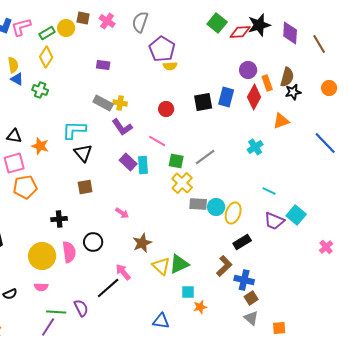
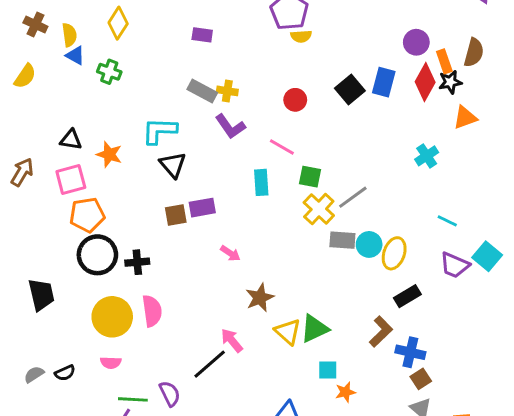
black star: (293, 92) -> (450, 82), moved
black square: (203, 102) -> (350, 89), turned -30
gray line: (205, 157) -> (353, 197), moved
purple rectangle: (128, 162) -> (202, 208), moved, turned -54
black circle: (93, 242) -> (97, 255), moved, size x1.4

